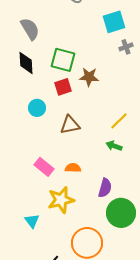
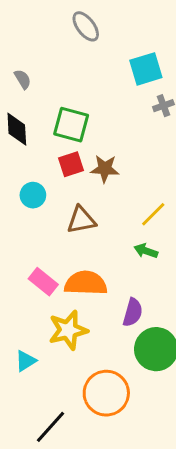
gray semicircle: (30, 29) -> (23, 79), size x0.6
brown star: (89, 77) -> (105, 169), moved
orange semicircle: (73, 168) -> (86, 283), size x1.8
cyan triangle: (32, 221) -> (26, 361), turned 35

